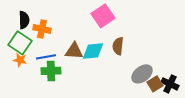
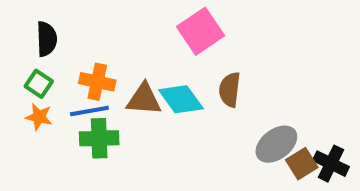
orange cross: (42, 29) -> (97, 82), moved
green square: (20, 43) -> (39, 84), size x0.6
cyan diamond: (93, 51) -> (181, 99), turned 60

